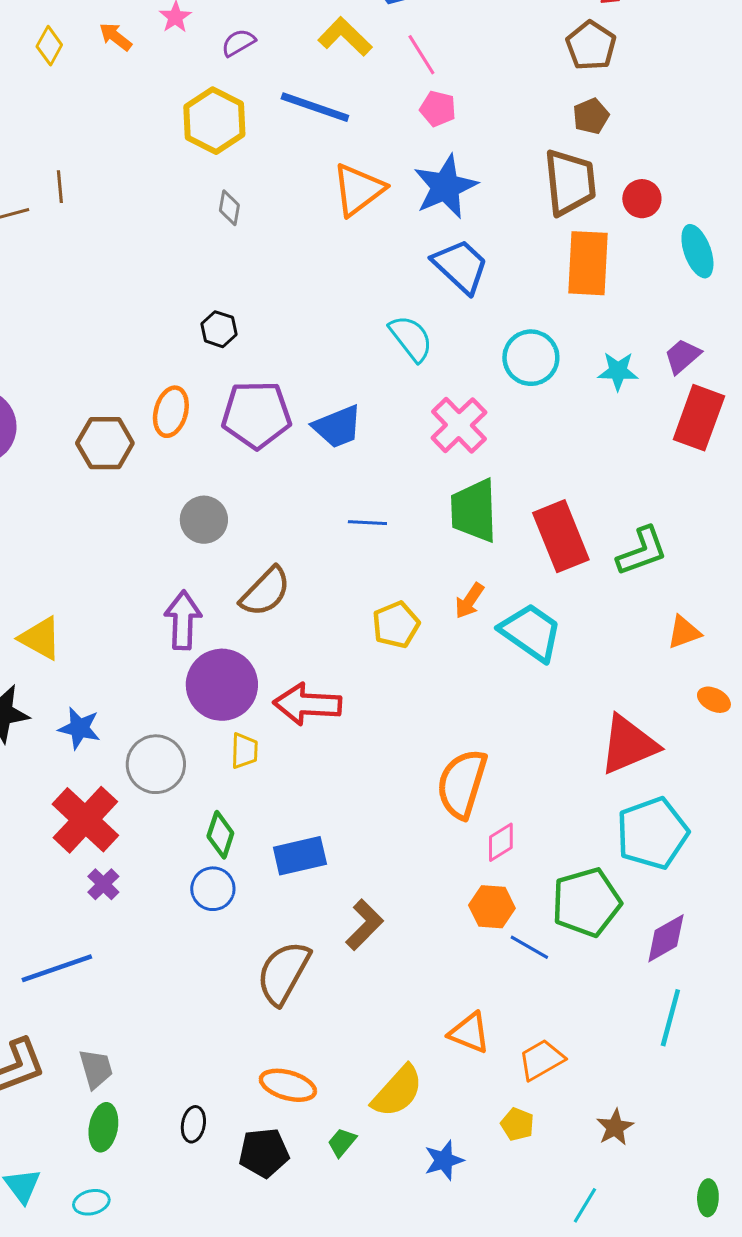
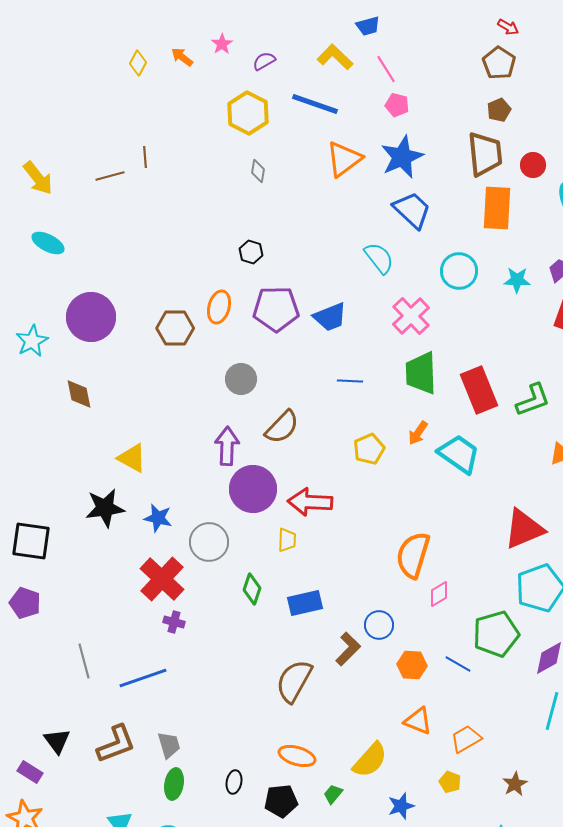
yellow trapezoid: (244, 751) -> (287, 540), moved
purple cross: (103, 884) -> (174, 622), turned -30
blue circle: (213, 889) -> (379, 625), moved
orange hexagon: (492, 907) -> (412, 665), moved

